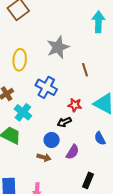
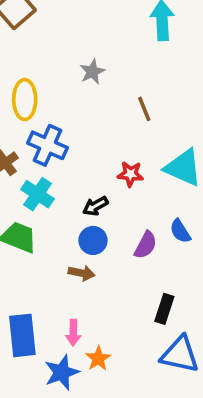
gray star: (58, 47) -> (92, 72), size x0.6
blue cross: (46, 87) -> (47, 145), moved
black arrow: (64, 122) -> (95, 206), moved
purple semicircle: (73, 152) -> (146, 245), moved

